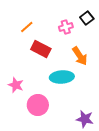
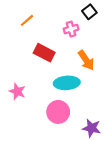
black square: (87, 18) -> (89, 12), moved
orange line: (27, 27) -> (27, 20), moved
pink circle: (38, 105) -> (58, 112), moved

